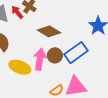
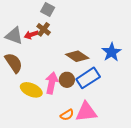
red arrow: (17, 12) -> (31, 35), turned -72
brown diamond: (49, 31) -> (77, 56), moved

